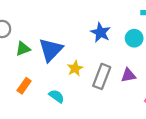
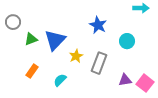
cyan circle: (134, 38) -> (127, 41), moved
purple triangle: (128, 75) -> (125, 80), moved
cyan semicircle: (57, 96) -> (60, 80), turned -80

